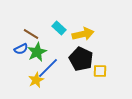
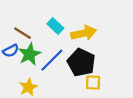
blue line: (48, 68) -> (52, 60), moved
yellow square: (100, 71) -> (93, 82), moved

